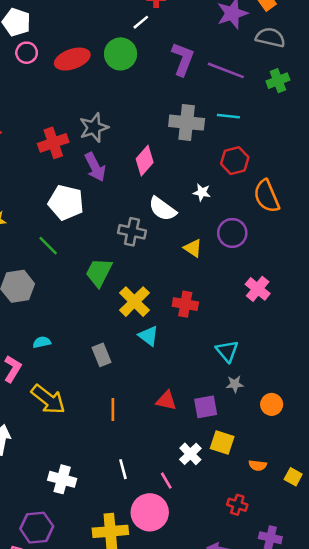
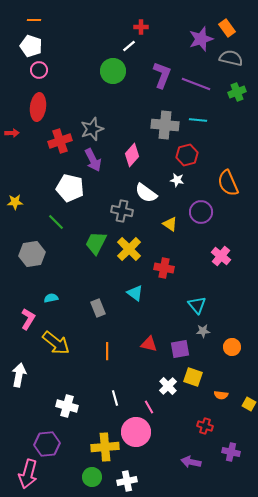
red ellipse: (72, 59) -> (38, 107), moved, turned -64
red hexagon: (235, 161) -> (187, 155), moved
yellow cross: (134, 302) -> (129, 249), moved

